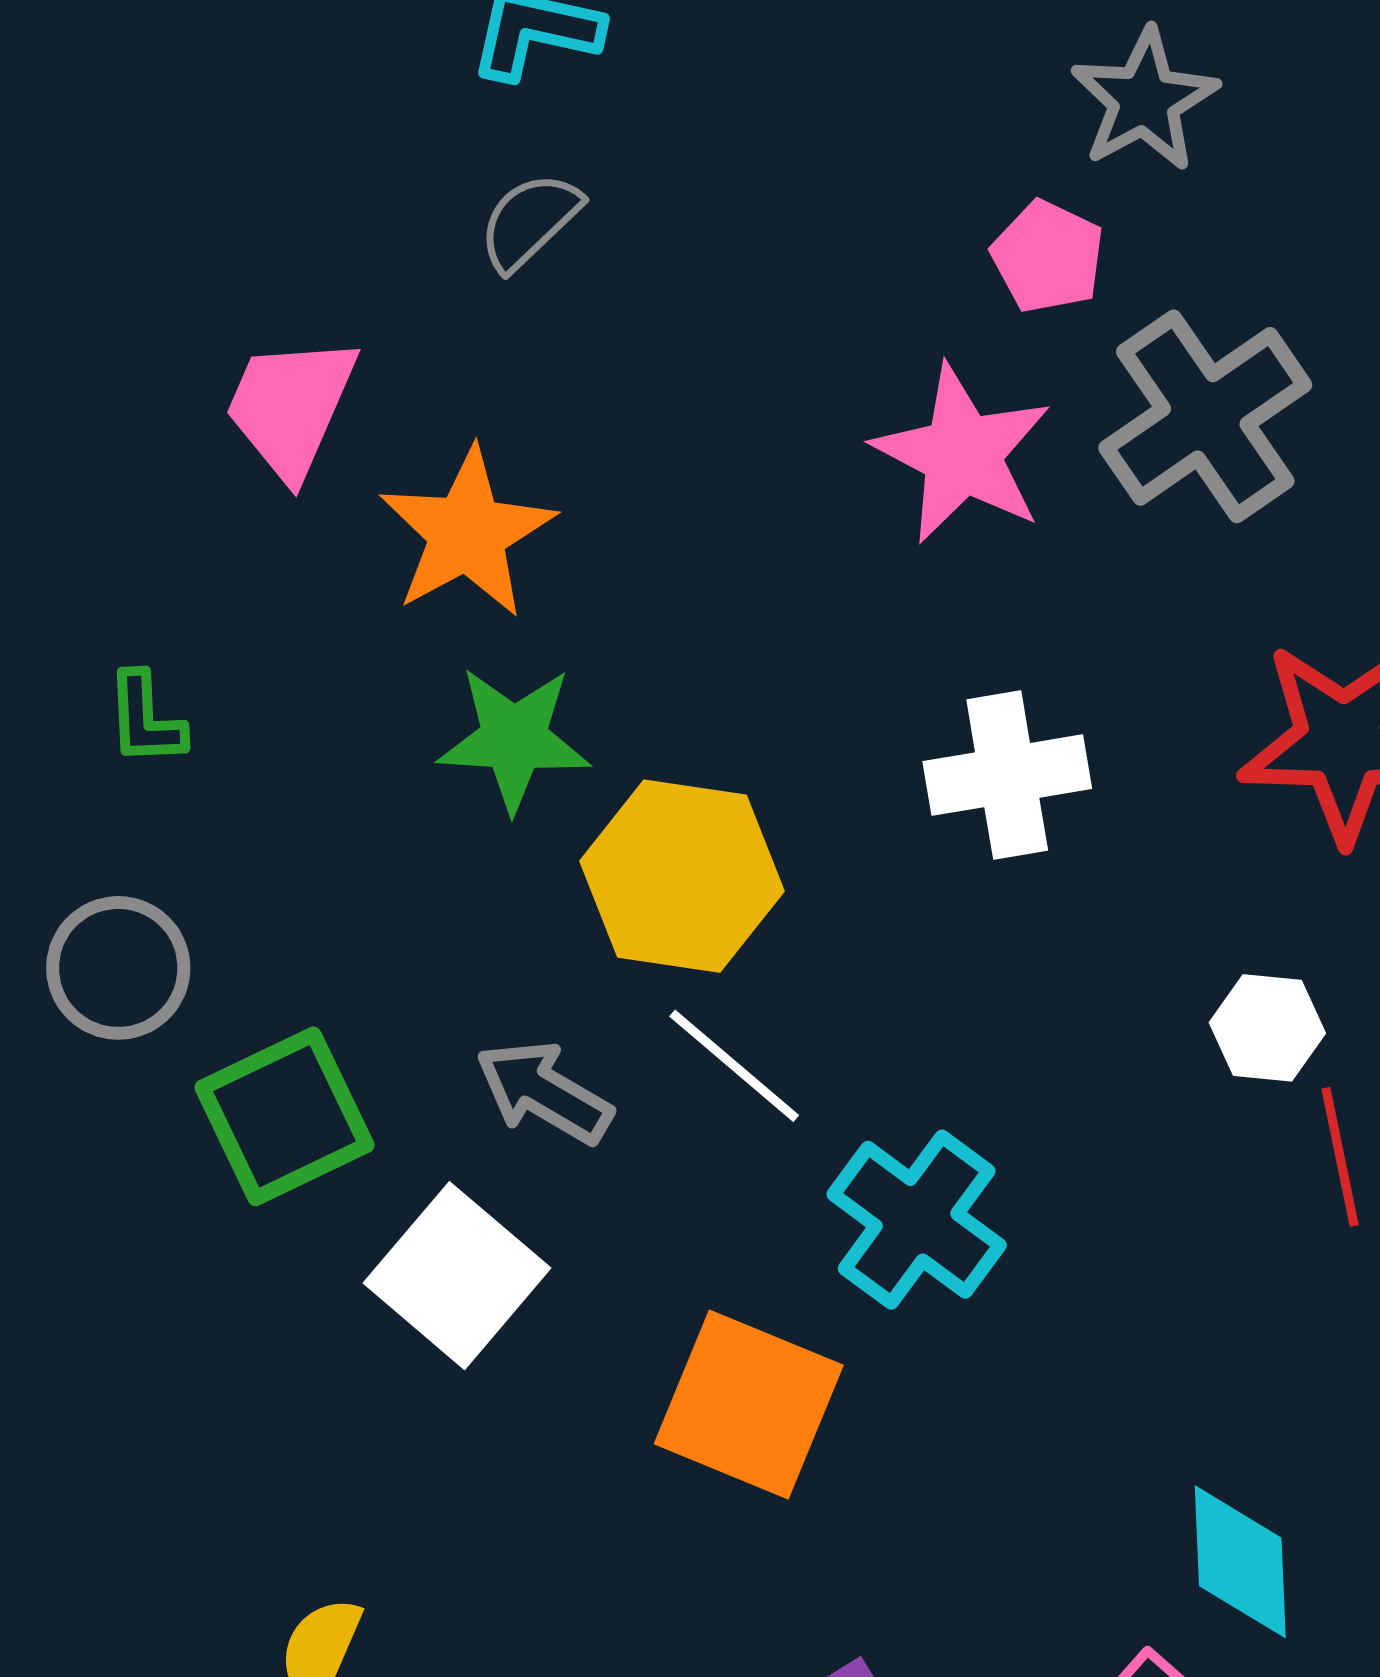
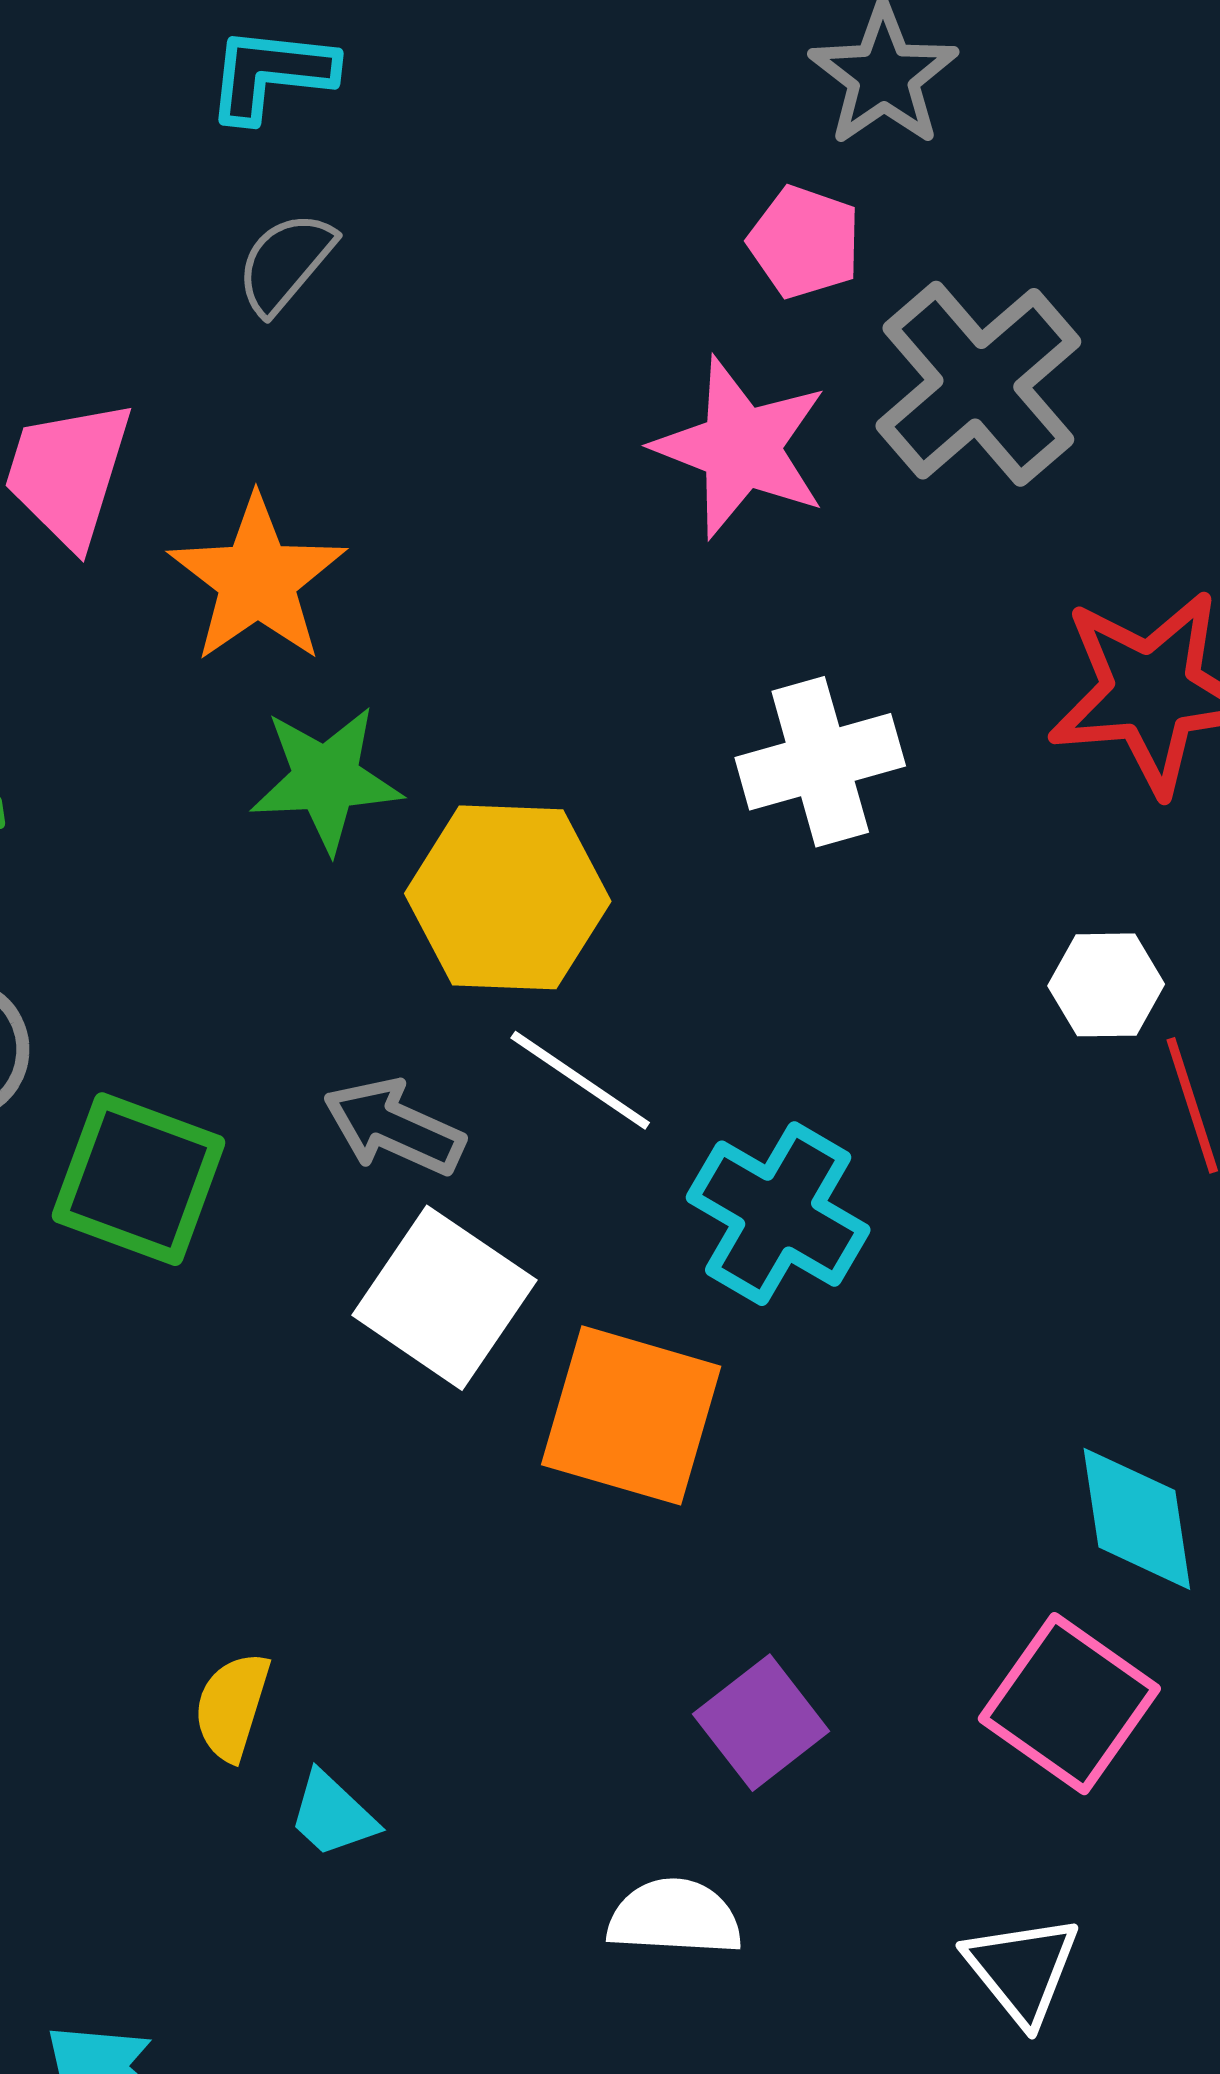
green square: (284, 1116) -> (139, 1179), turned -38
white square: (457, 1276) -> (444, 1298), moved

